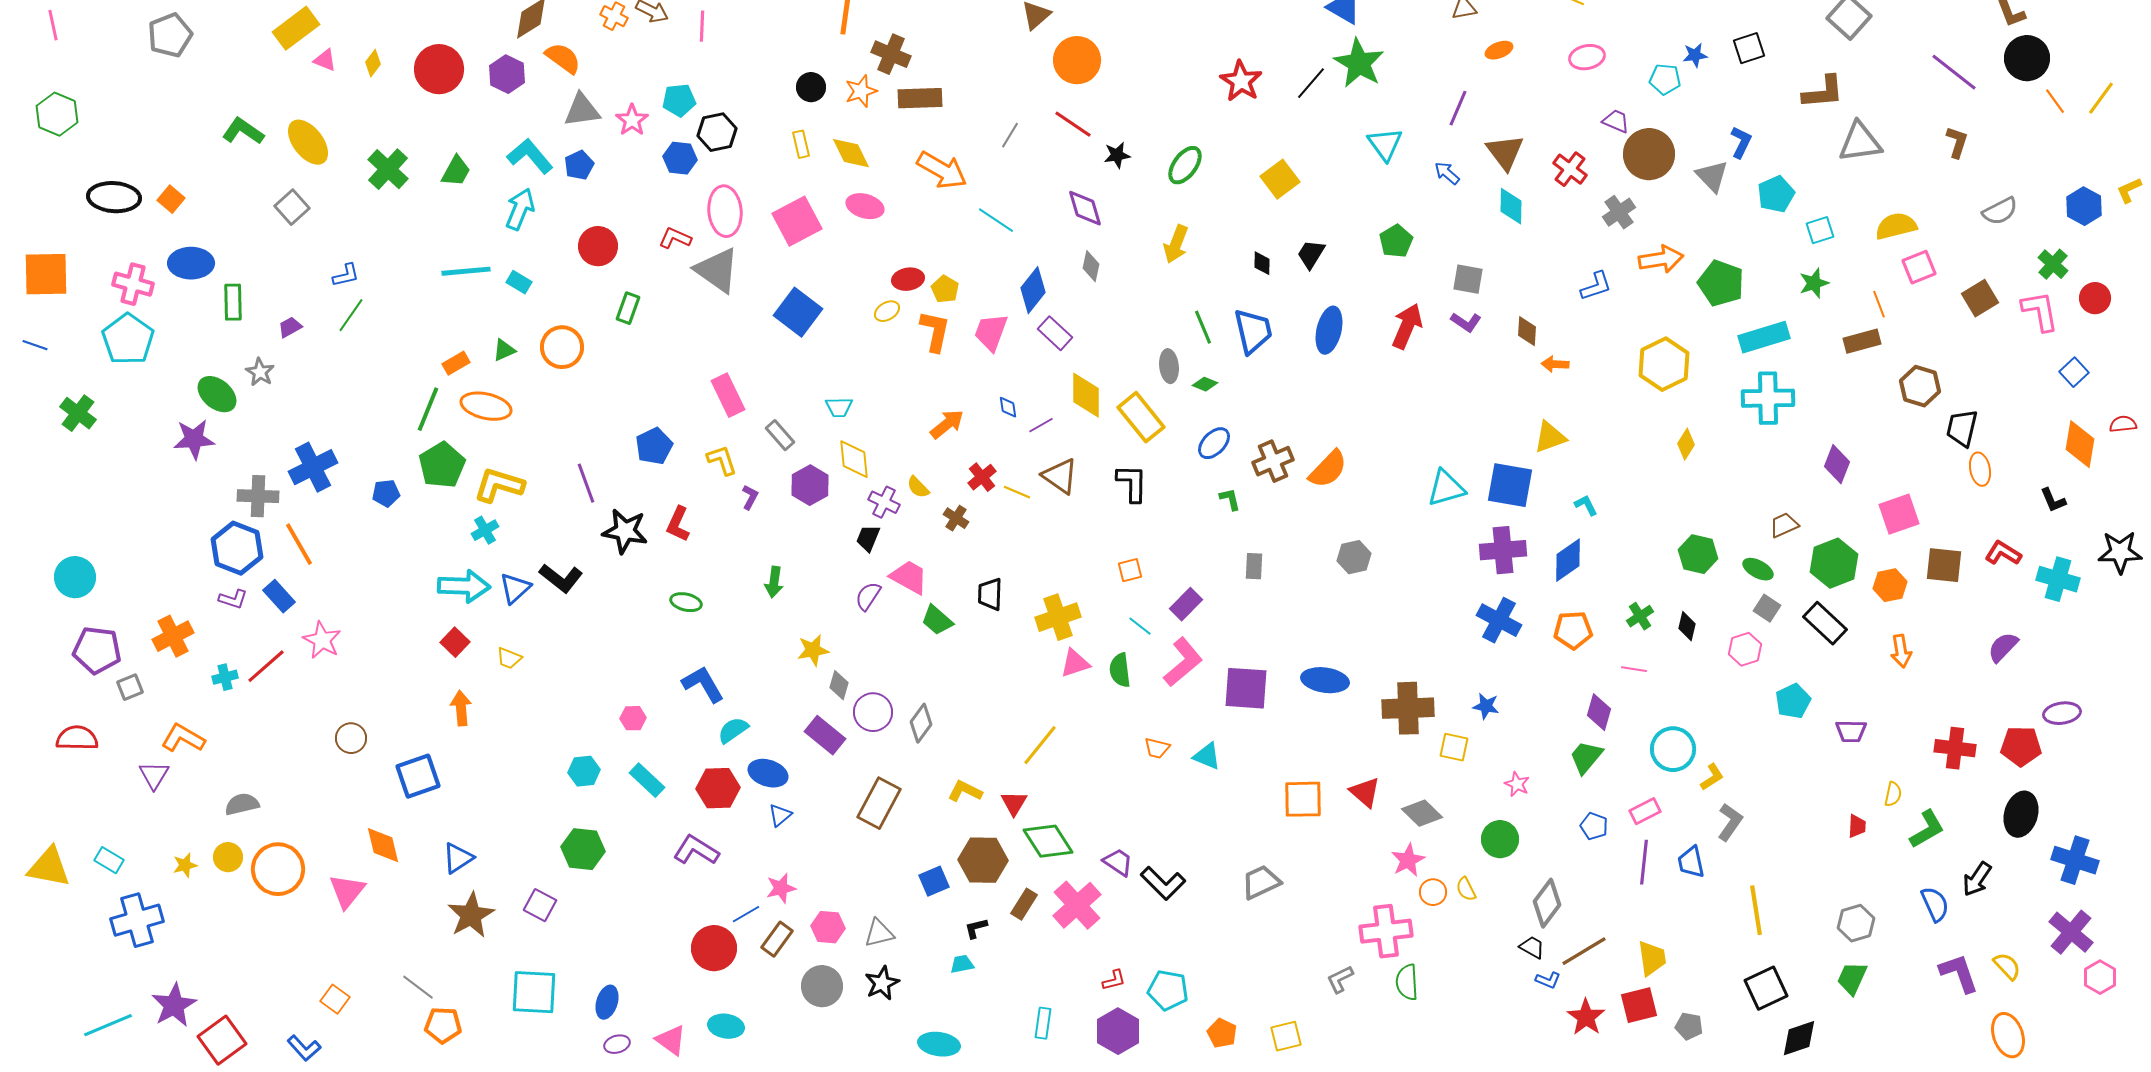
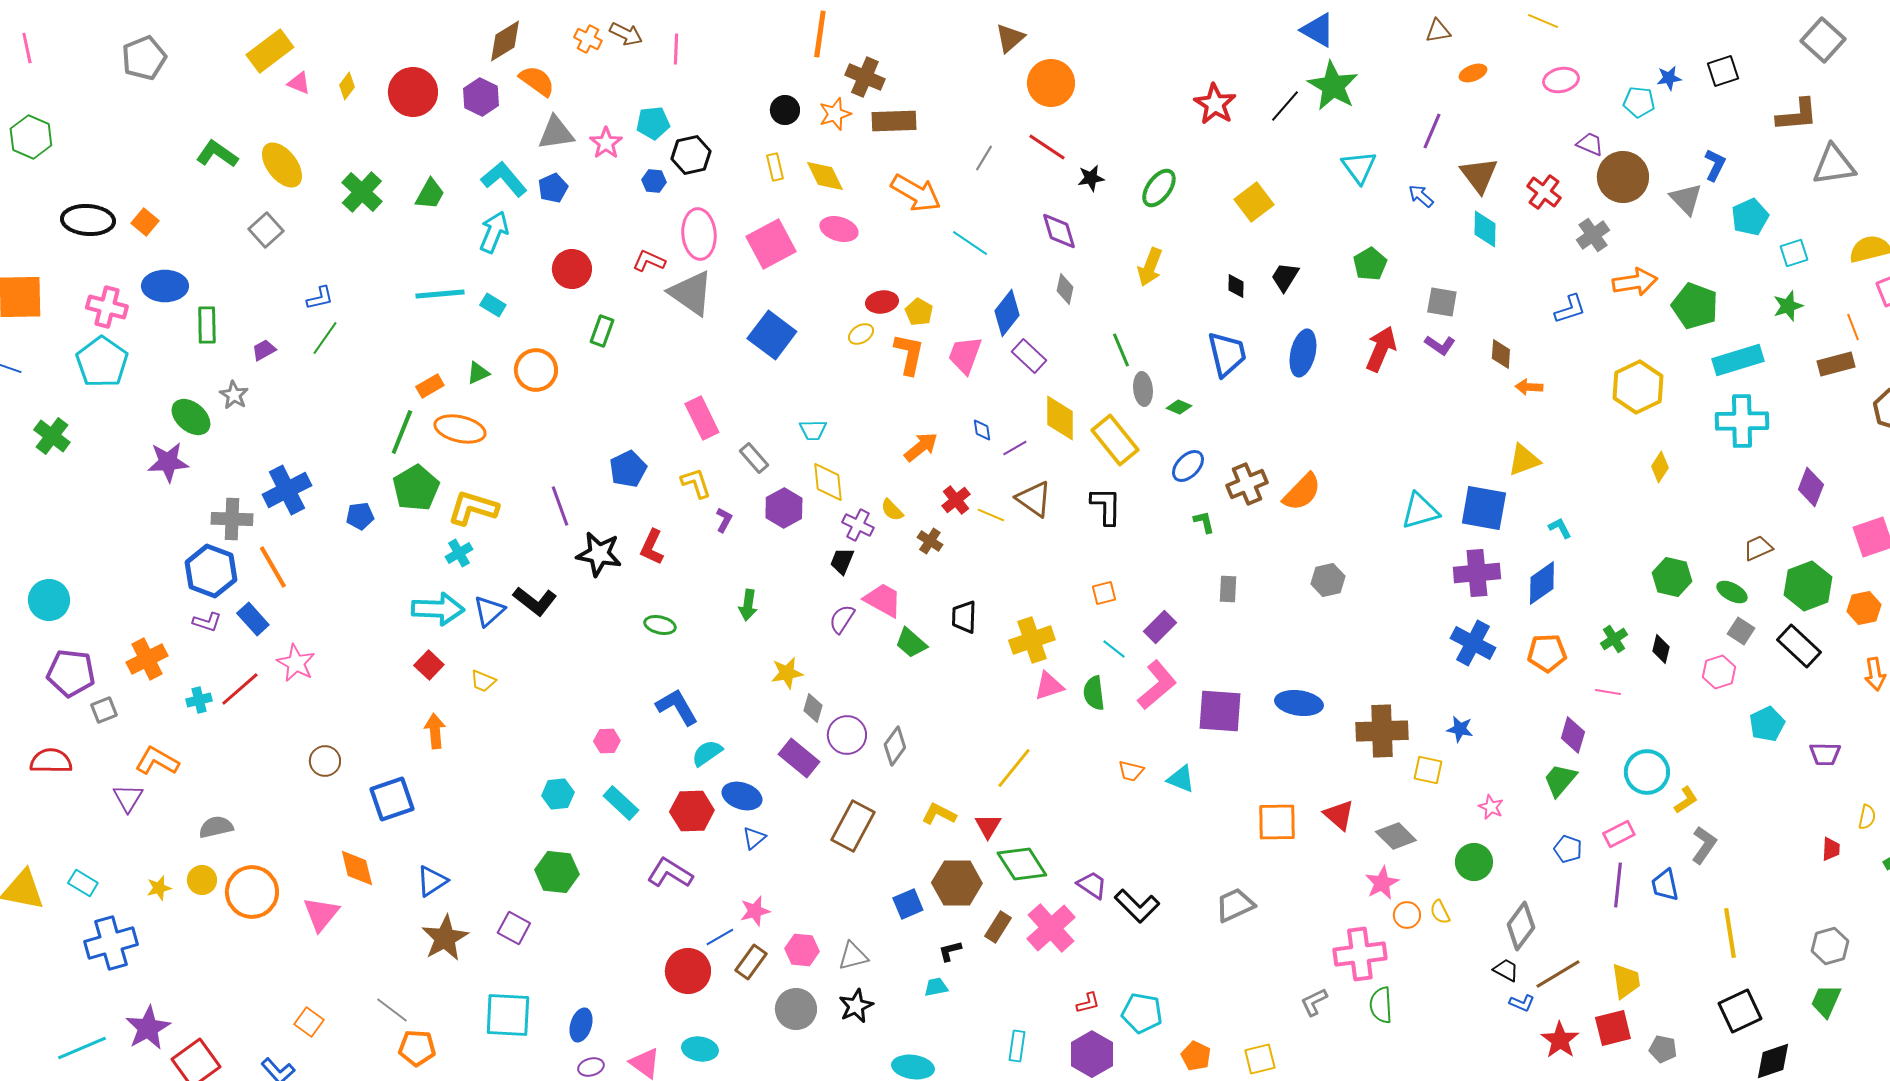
blue hexagon: (680, 158) -> (654, 181), size x0.7
green line: (1203, 327) -> (1121, 350), moved

